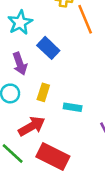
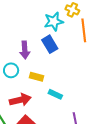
cyan star: (20, 23) -> (54, 21), moved
yellow rectangle: (43, 92) -> (36, 77), turned 72

